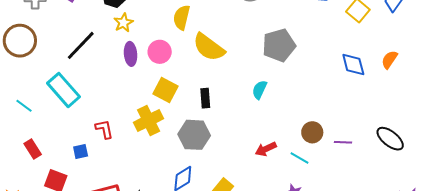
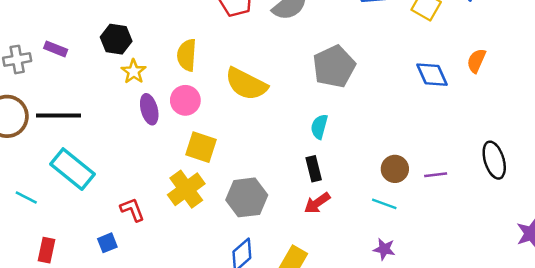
yellow semicircle: (182, 17) -> (187, 55), moved
black line: (81, 45) -> (59, 116), moved, turned 56
black rectangle: (205, 98) -> (314, 169), moved
black ellipse: (390, 139) -> (494, 160), turned 44
red rectangle: (33, 149) -> (46, 250), turned 54
red arrow: (266, 149) -> (317, 203), moved

